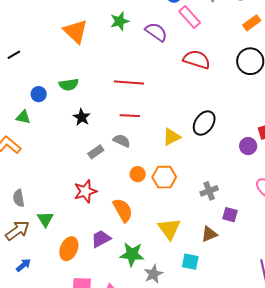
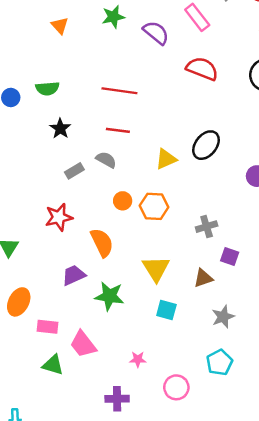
orange triangle: (76, 31) -> (60, 26), size x0.6
orange ellipse: (69, 249) -> (19, 302), moved
cyan square: (190, 262) -> (166, 310), moved
gray star: (153, 274) -> (223, 317), moved

